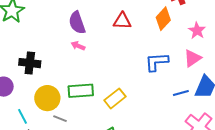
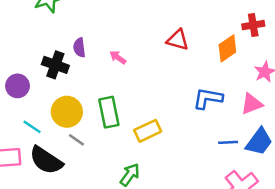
purple semicircle: (77, 23) -> (79, 48), moved, size x0.7
green rectangle: (81, 91) -> (109, 112), turned 70
cyan line: (22, 116) -> (32, 127), turned -42

